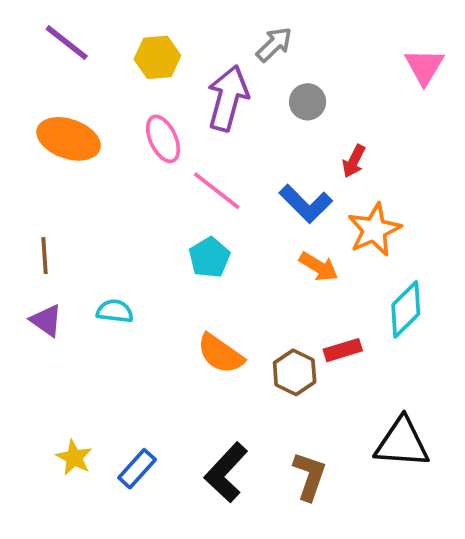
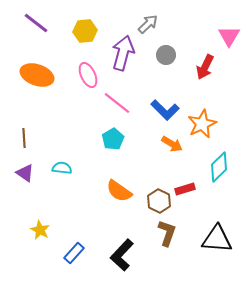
red arrow: (354, 161) -> (205, 67), moved, size x1.4
yellow star: (74, 458) -> (40, 230), moved
brown L-shape: (309, 476) -> (167, 233), moved

